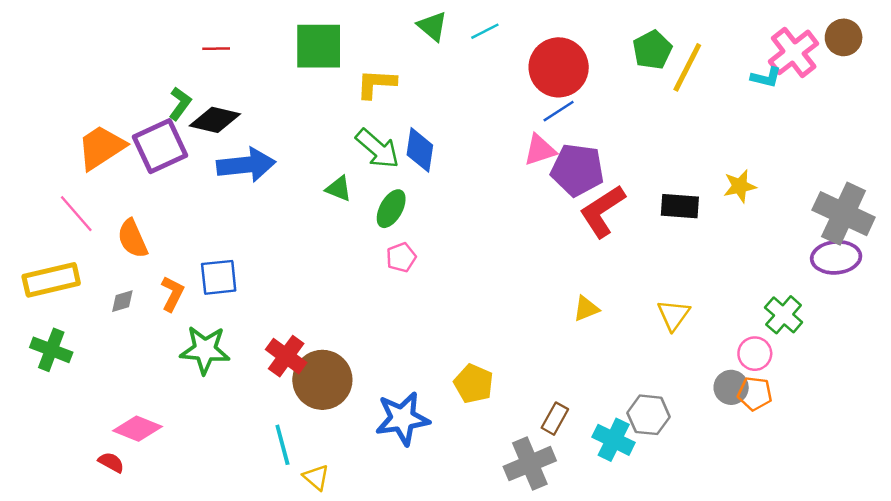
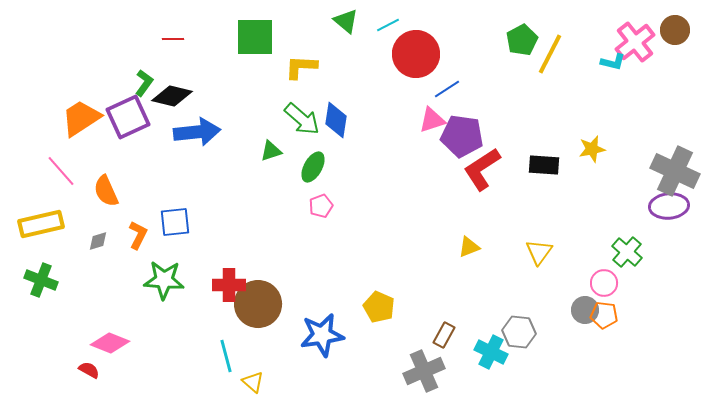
red circle: (559, 67) -> (416, 54), moved
green triangle: (339, 189) -> (271, 151), turned -40
red cross: (286, 356) -> (229, 285), turned -36

